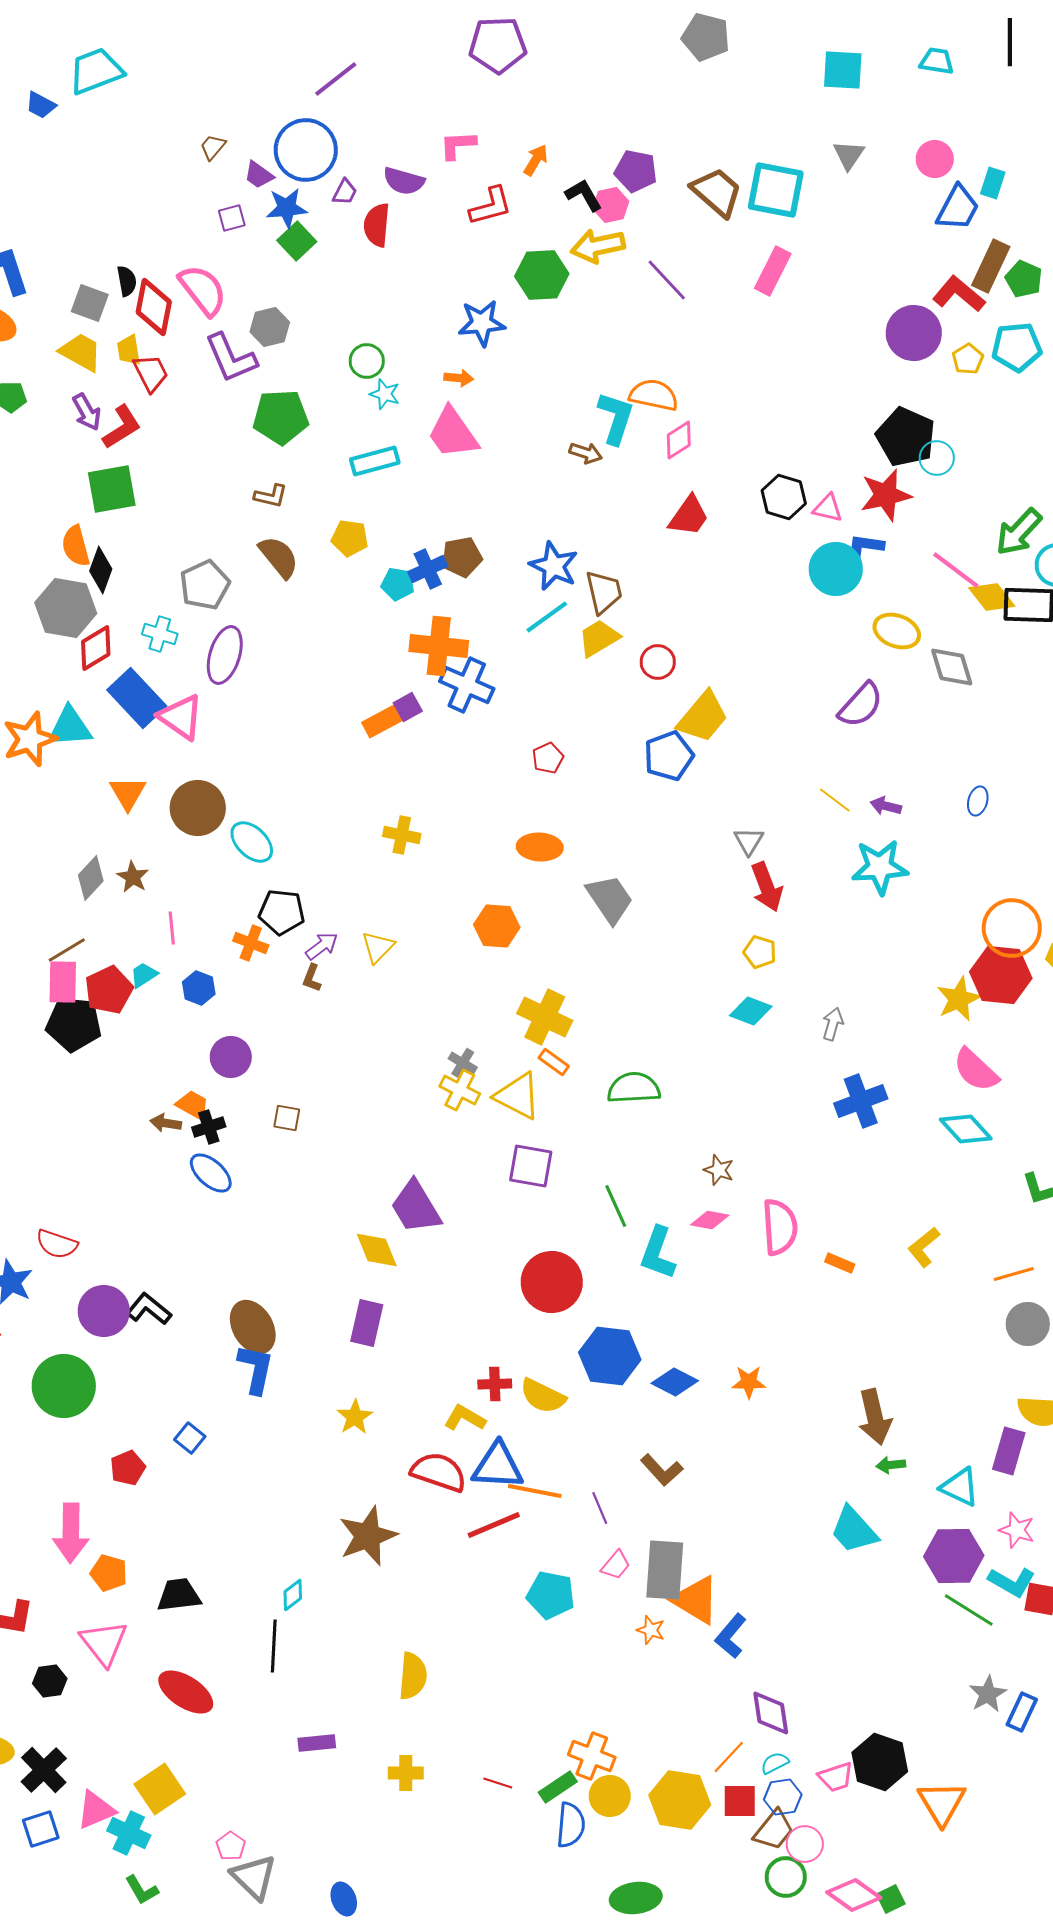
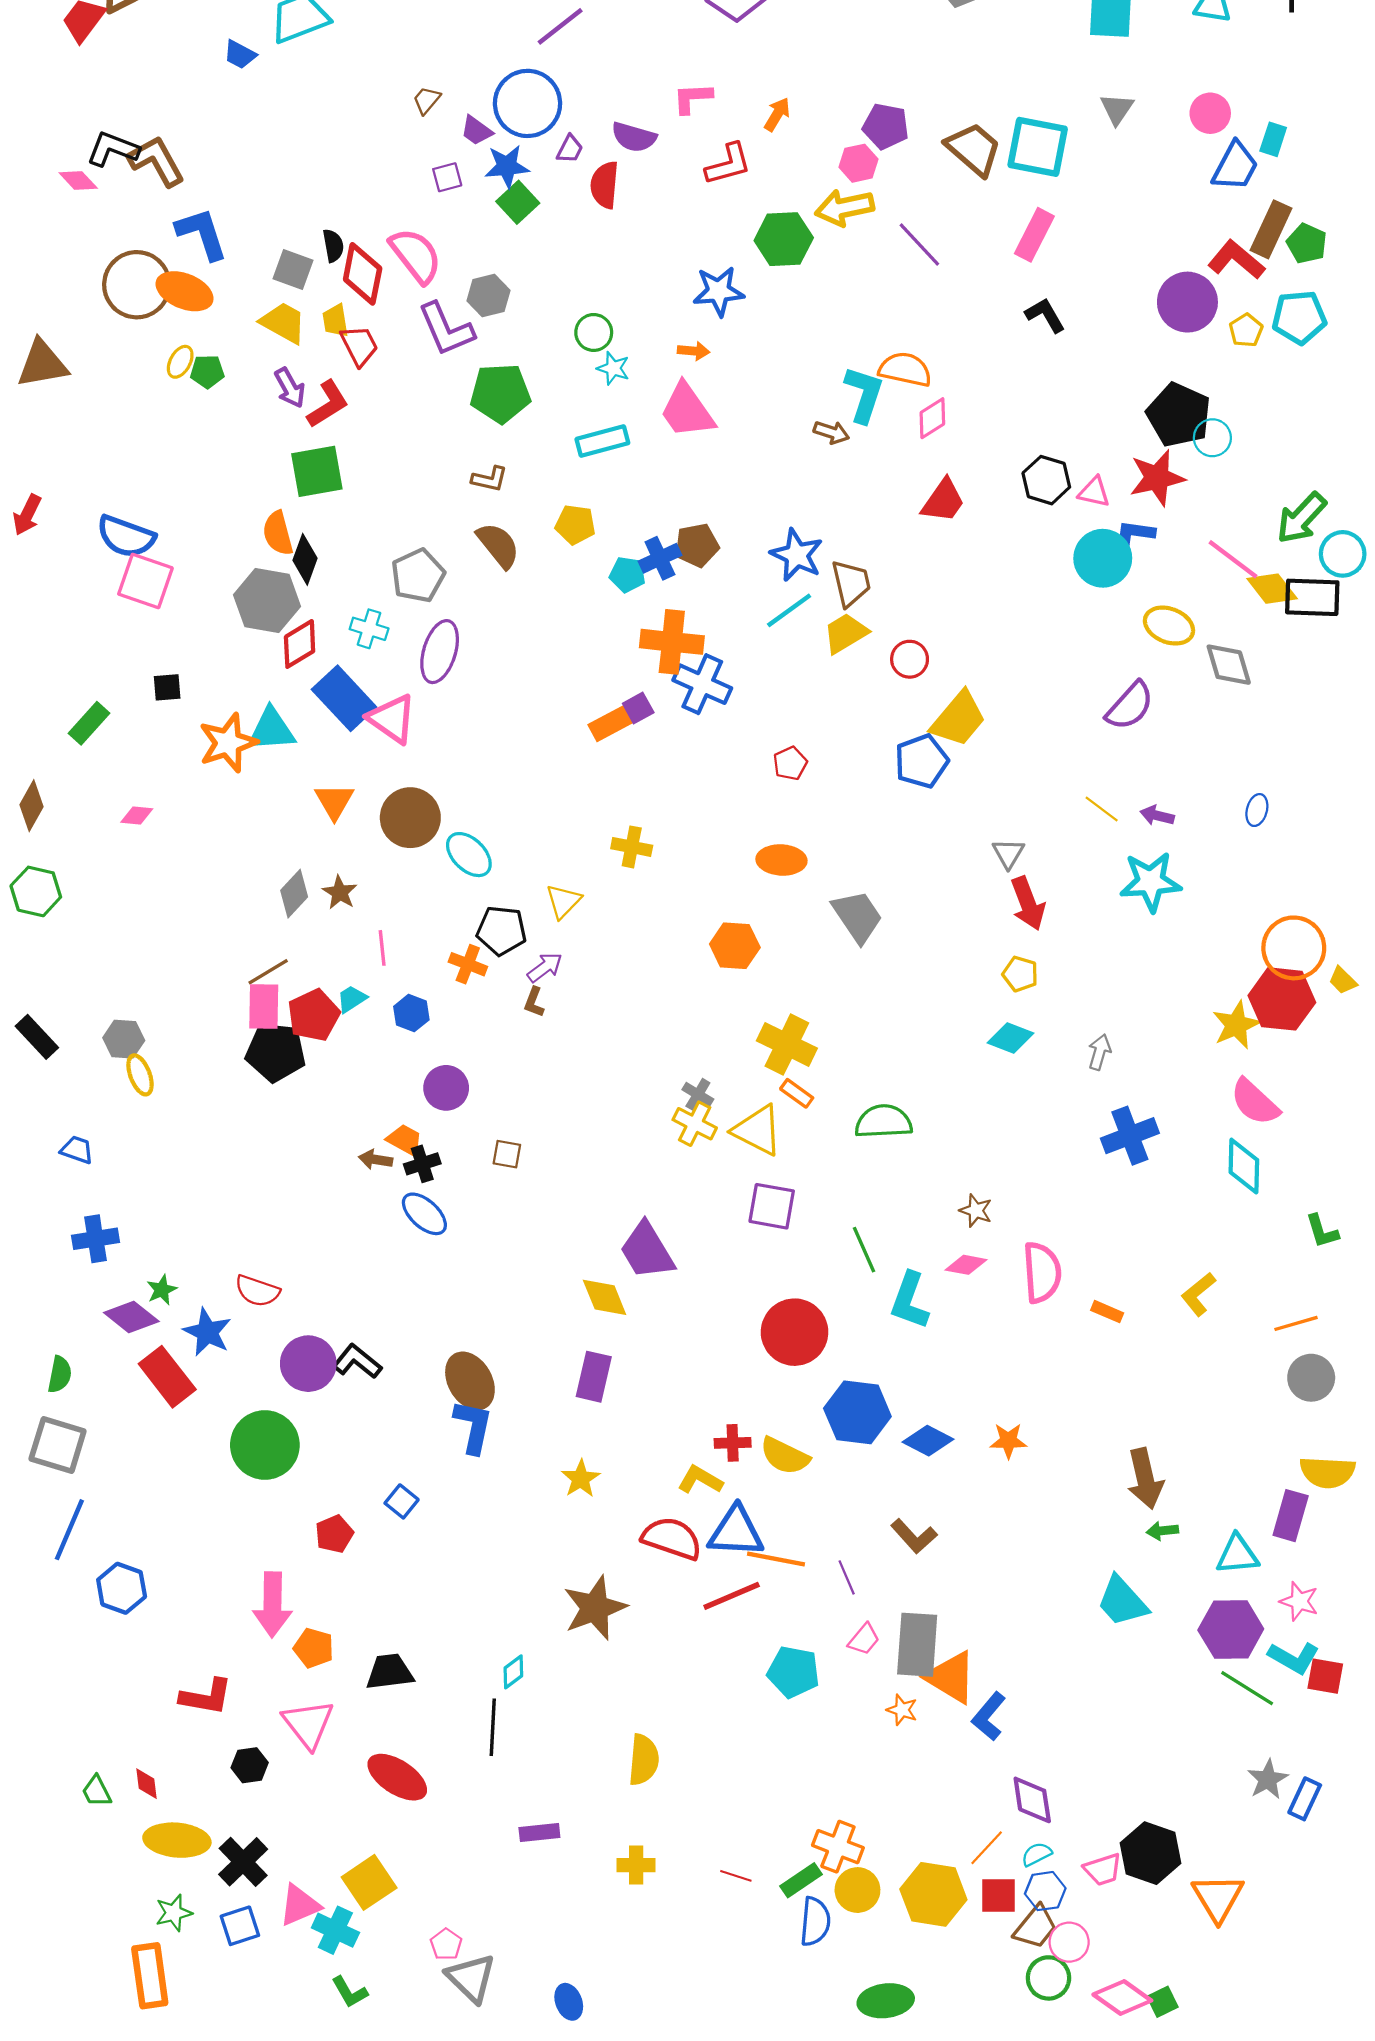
black L-shape: (584, 195) -> (1045, 315), moved
yellow triangle: (378, 947) -> (563, 901), moved
cyan diamond: (966, 1129) -> (1244, 1166), turned 44
cyan triangle: (960, 1487) -> (1237, 1555), turned -30

